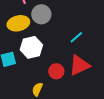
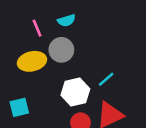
white hexagon: (31, 47) -> (75, 92), moved

